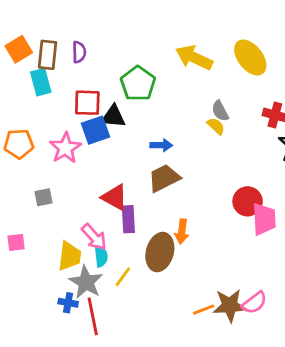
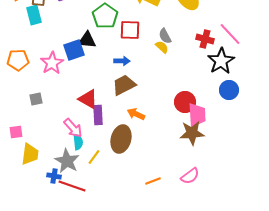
red square: (87, 103) -> (130, 30), moved
orange arrow: (182, 231) -> (136, 114), moved, turned 108
yellow trapezoid: (69, 256) -> (30, 154), moved
brown star: (230, 305) -> (192, 133), moved
red line: (93, 316) -> (72, 186), turned -60

